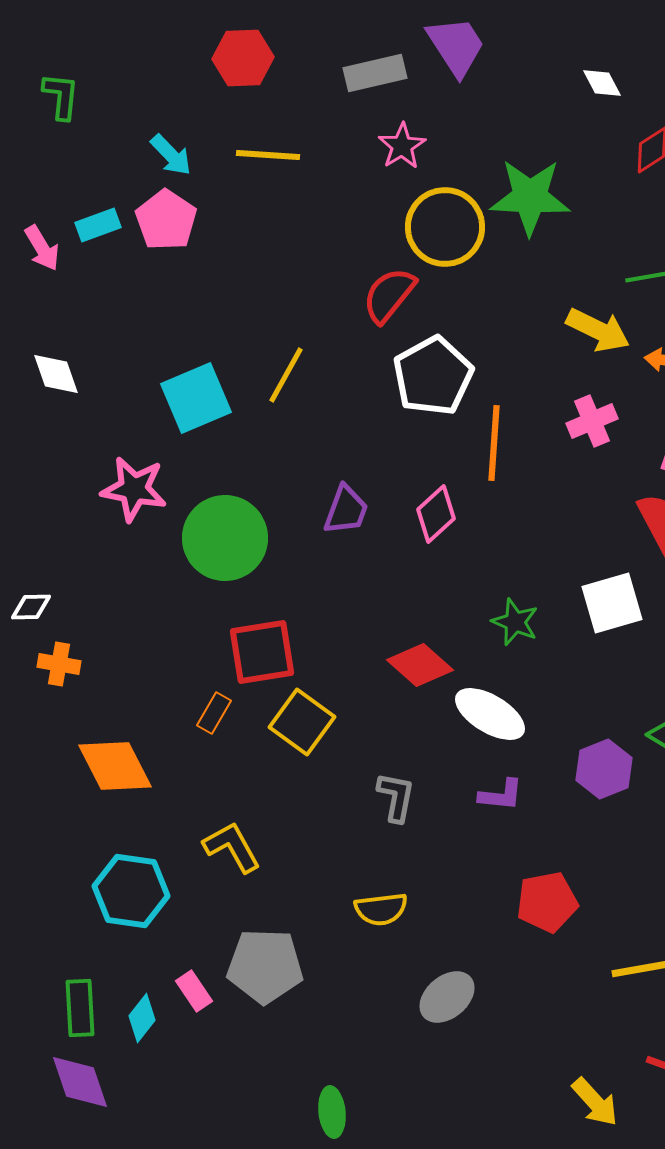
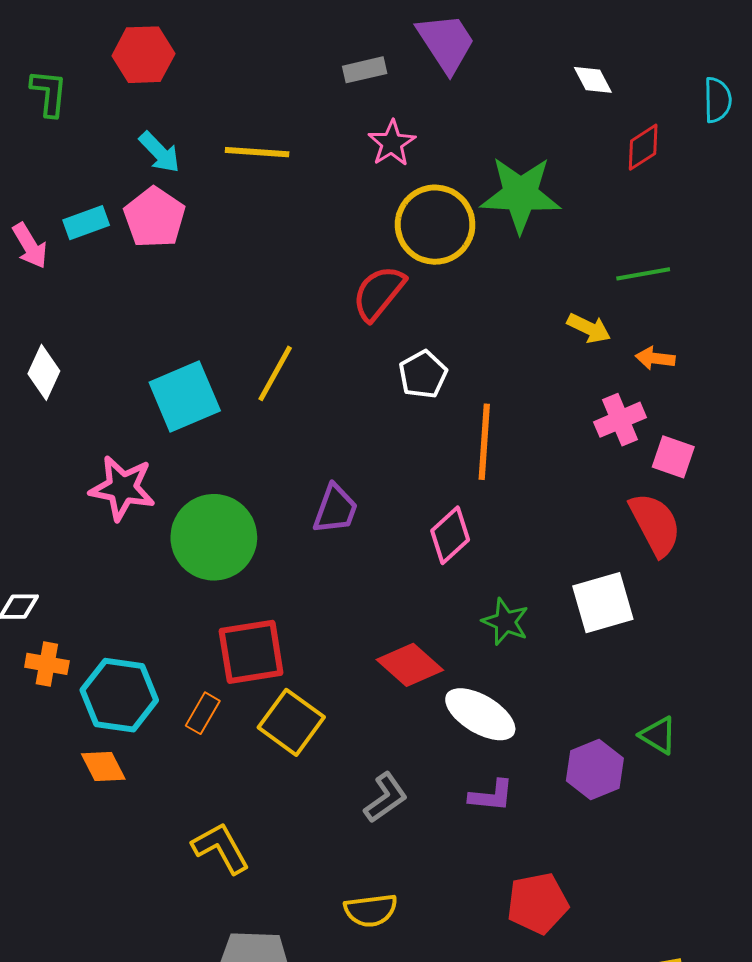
red hexagon: (243, 58) -> (143, 55), moved
gray rectangle: (375, 73) -> (365, 70), size x0.7
yellow arrow: (598, 330) -> (589, 328), size x0.7
white diamond: (56, 374) -> (44, 372), turned 44
white pentagon: (433, 376) -> (423, 374), size x0.6
pink cross: (592, 421) -> (620, 420), moved
pink diamond: (436, 514) -> (450, 535), moved
orange diamond: (115, 766) -> (103, 767), size x0.6
gray L-shape: (396, 797) -> (386, 798), turned 44
cyan hexagon: (131, 891) -> (119, 695), moved

